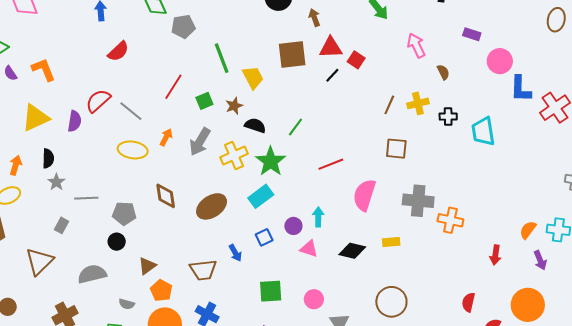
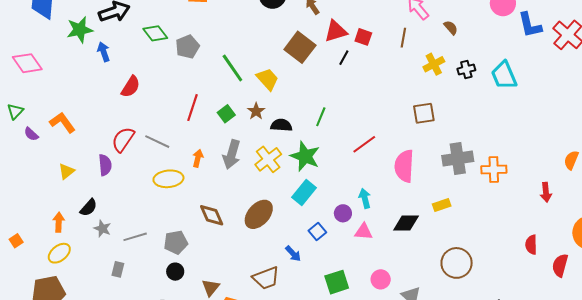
brown square: (292, 54) -> (300, 47), turned -32
brown line: (389, 105) -> (403, 38), moved
yellow triangle: (36, 118) -> (66, 171), size x0.6
black semicircle: (48, 158) -> (89, 208), turned 54

